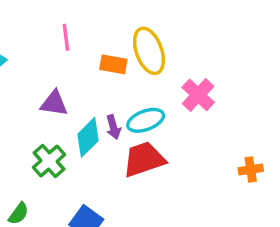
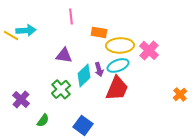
yellow ellipse: (149, 51) -> (120, 45), moved, turned -72
red trapezoid: (144, 159) -> (117, 88), turned 132
orange cross: (251, 169) -> (180, 94), turned -32

